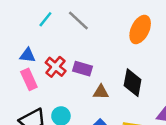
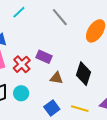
gray line: (78, 21) -> (60, 17), moved
red cross: (56, 67) -> (22, 64), moved

